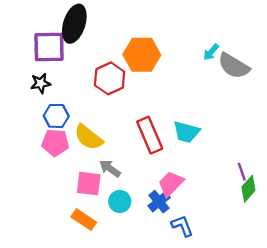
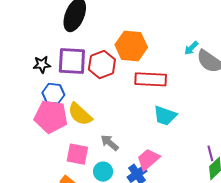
purple square: (49, 47) -> (72, 61), moved
red rectangle: (150, 135) -> (151, 79), moved, turned -68
pink pentagon: (55, 143) -> (51, 117), size x1.4
gray arrow: (110, 168) -> (110, 143), moved

